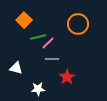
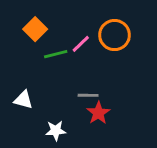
pink line: (48, 43) -> (81, 44), moved
gray line: (52, 59) -> (88, 95), moved

